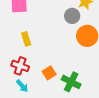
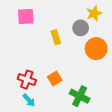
yellow rectangle: (26, 39) -> (56, 37), moved
orange square: (49, 73) -> (55, 79), moved

